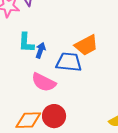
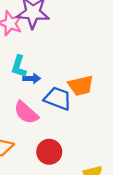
blue arrow: (41, 50) -> (32, 79), turned 56
red circle: (54, 116) -> (49, 152), moved

